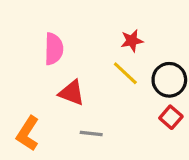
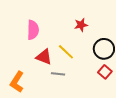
yellow line: (125, 73) -> (66, 52), moved
gray line: (91, 133) -> (58, 74), moved

